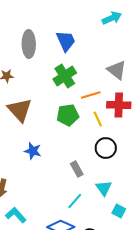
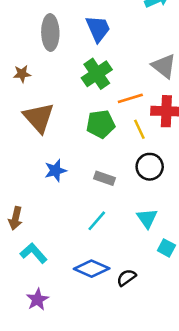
blue star: (33, 151) -> (55, 171), turned -30
gray rectangle: (77, 169) -> (104, 178), moved, turned -42
cyan line: (75, 201) -> (97, 221), moved

